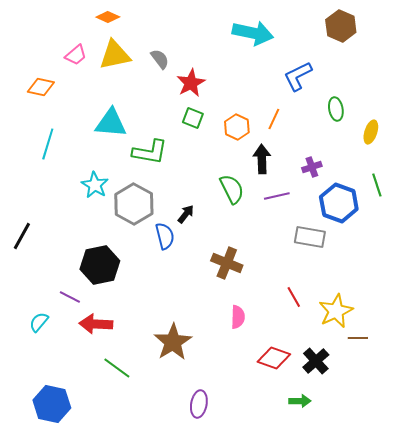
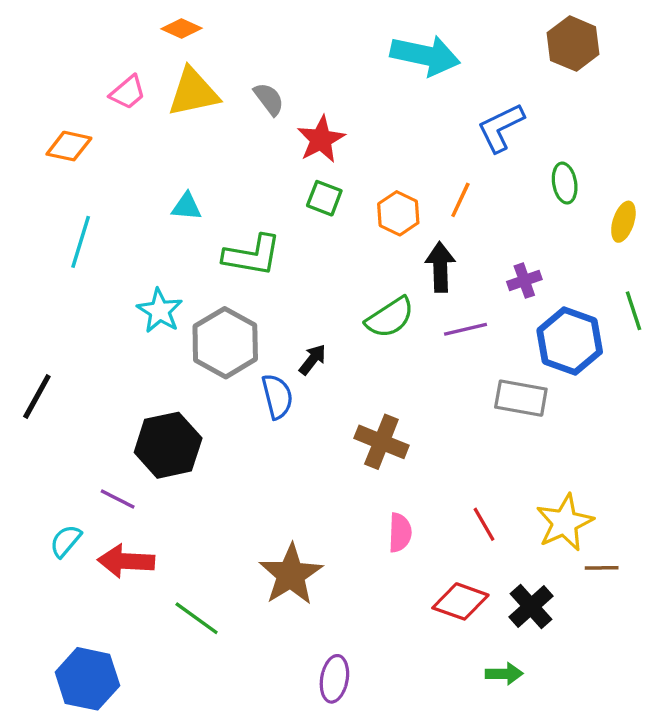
cyan triangle: (111, 123) -> (187, 207), size x0.6
green semicircle: (232, 189) -> (390, 317), turned 84
red line: (294, 297) -> (484, 524), moved
red arrow: (96, 324) -> (126, 561), moved

